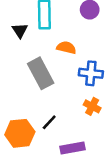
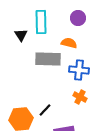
orange semicircle: (66, 48) -> (69, 43), moved
gray rectangle: (41, 73) -> (48, 59), moved, turned -60

